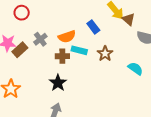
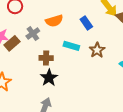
orange semicircle: (67, 37) -> (54, 21), moved
brown cross: (62, 56) -> (46, 58), moved

